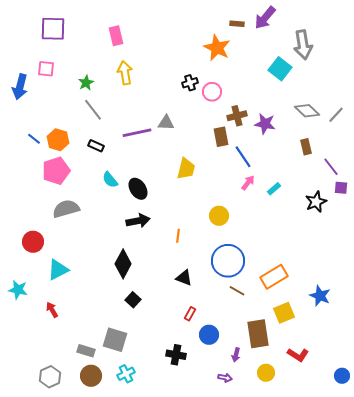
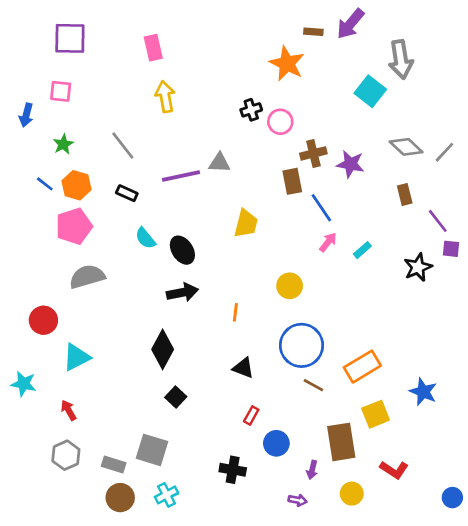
green star: (86, 83) -> (63, 144), moved
blue arrow: (20, 87) -> (26, 115), size x0.7
gray hexagon: (50, 377) -> (66, 455), moved

